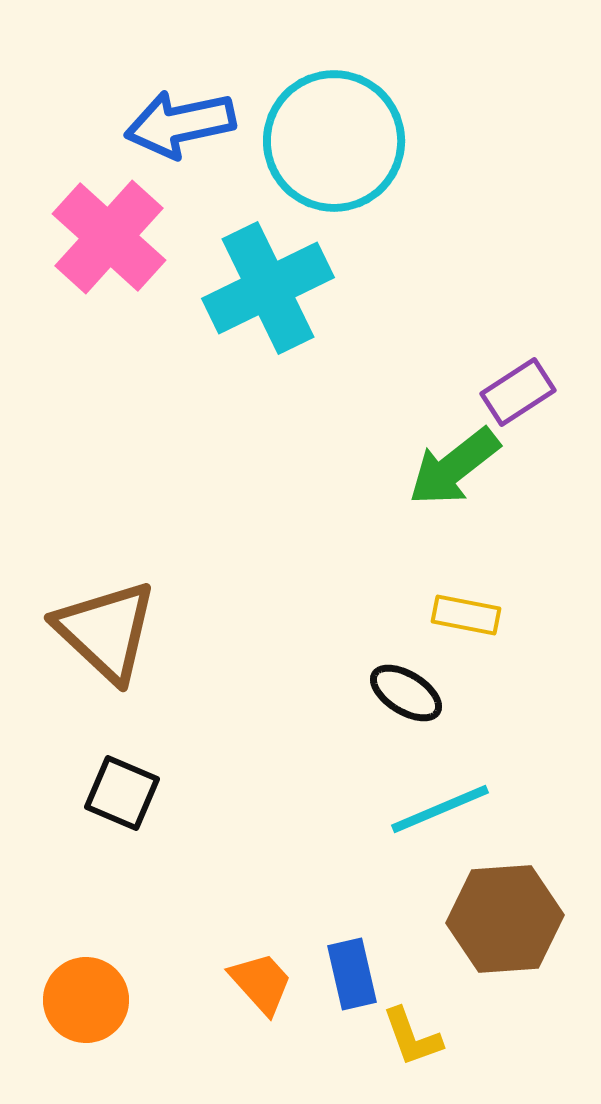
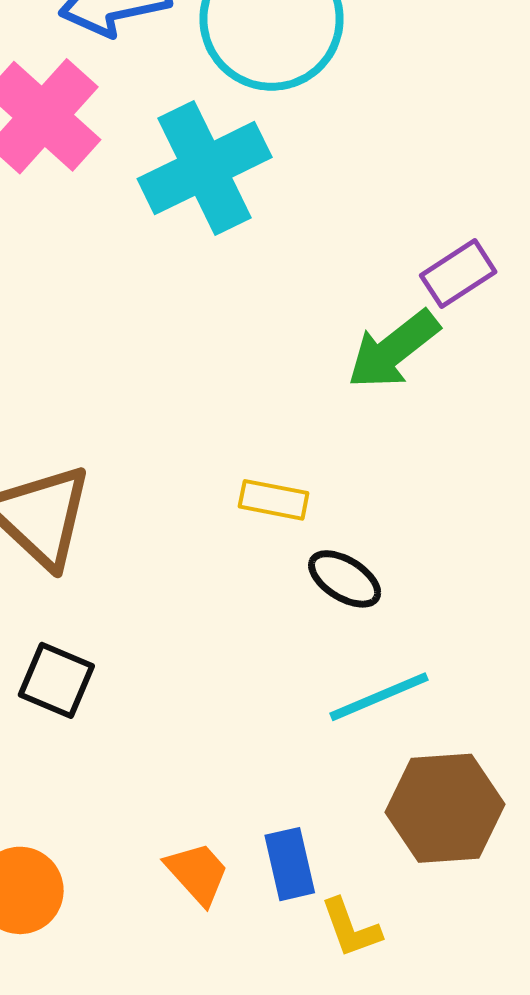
yellow rectangle: (466, 615) -> (274, 500), moved

